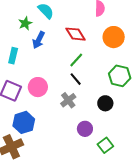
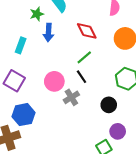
blue arrow: (39, 40) -> (48, 33), turned -30
pink circle: (38, 87) -> (54, 81), moved
purple circle: (85, 129) -> (118, 131), moved

